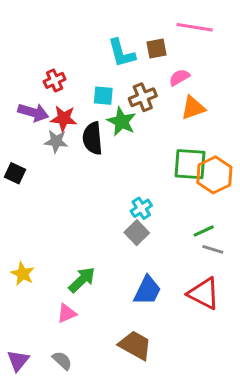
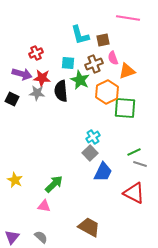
brown square: (157, 48) -> (103, 40), moved
pink semicircle: (179, 77) -> (113, 58), moved, turned -80
black square: (15, 173) -> (12, 99), moved
orange hexagon: (214, 175) -> (107, 92), moved
blue trapezoid: (147, 290) -> (103, 172), moved
pink triangle: (67, 313) -> (44, 206), turned 32

